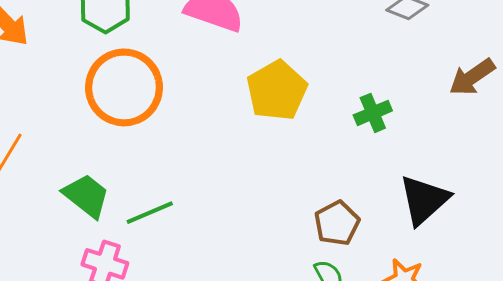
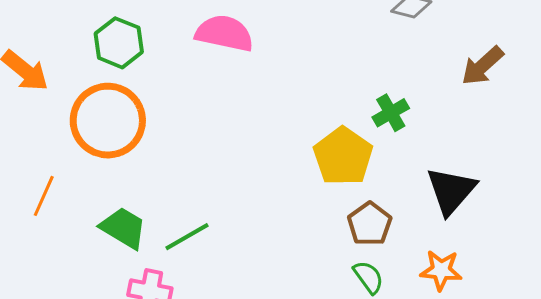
orange circle: (124, 87) -> (108, 121), moved
yellow pentagon: (277, 90) -> (343, 156), moved

